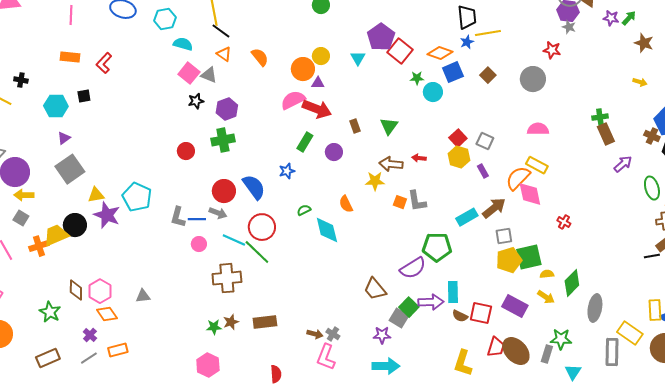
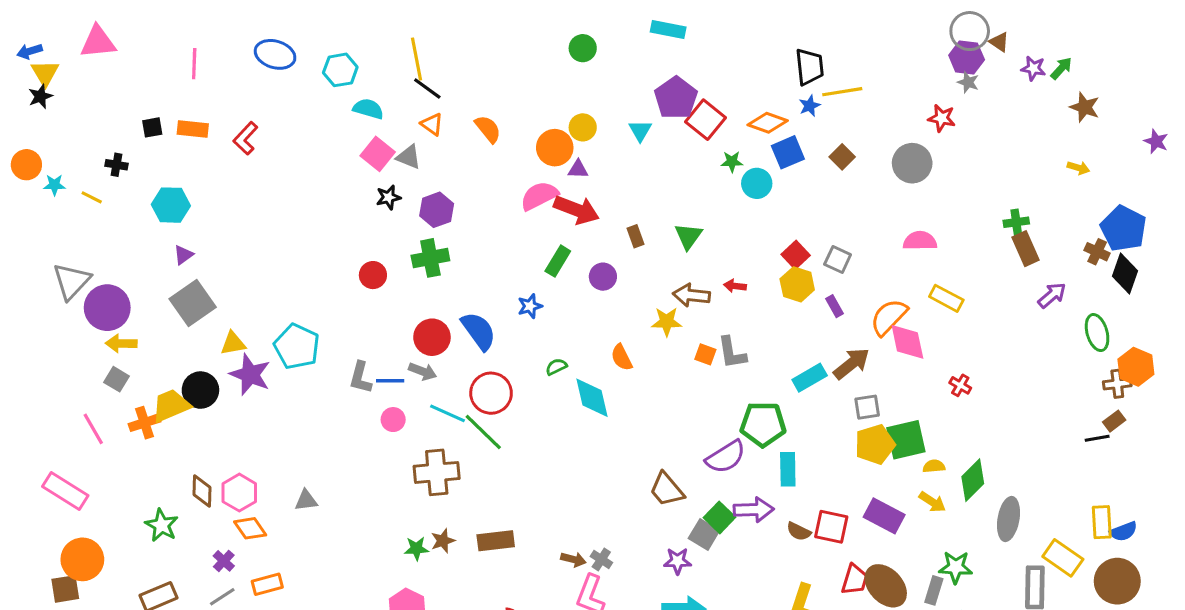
black square: (84, 96) -> (152, 127), moved
yellow rectangle: (537, 165) -> (946, 298), moved
cyan rectangle: (453, 292) -> (788, 469), moved

